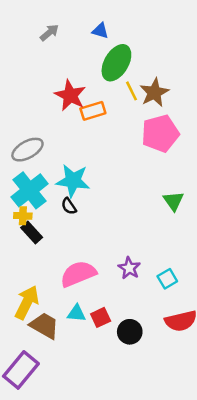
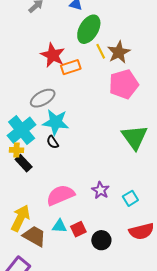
gray ellipse: (27, 150) -> (43, 98), moved
green triangle: (173, 201) -> (135, 137), size x1.6

